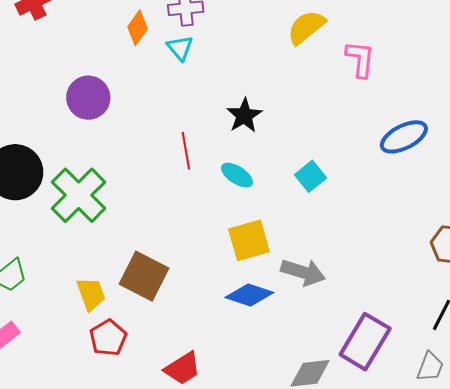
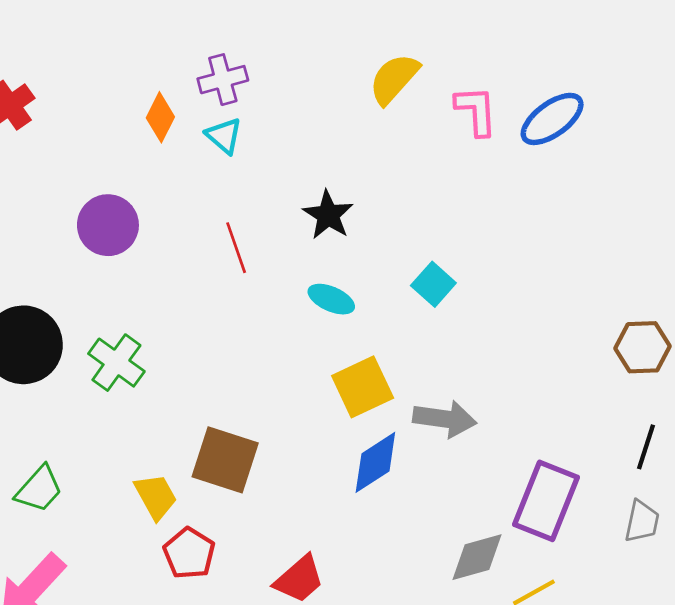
blue ellipse: (404, 137) -> (552, 119), moved
red line: (186, 151) -> (236, 248), moved
green cross: (79, 195) -> (116, 363), size x0.7
blue diamond: (249, 295) -> (375, 462), turned -42

